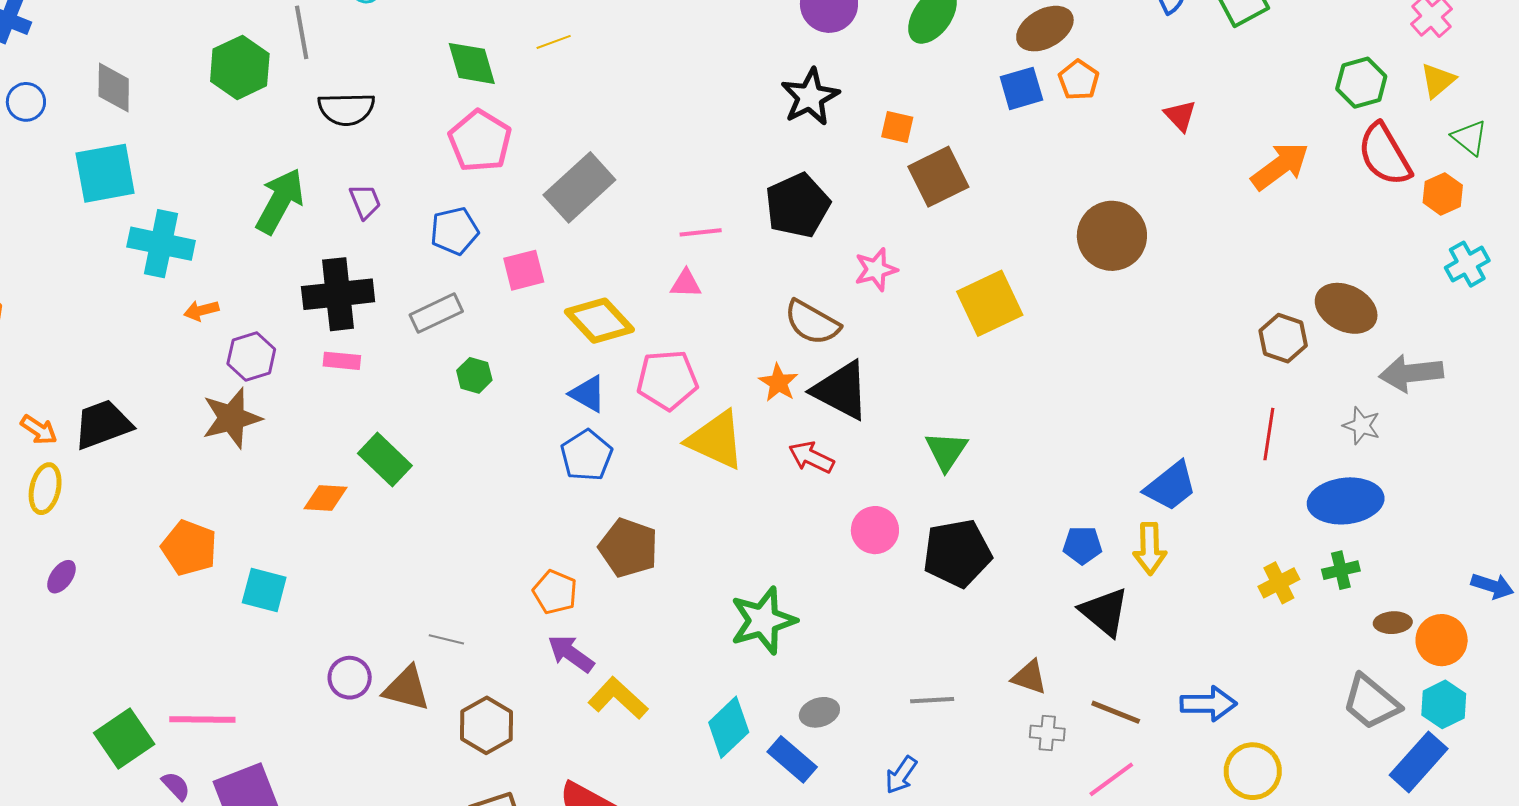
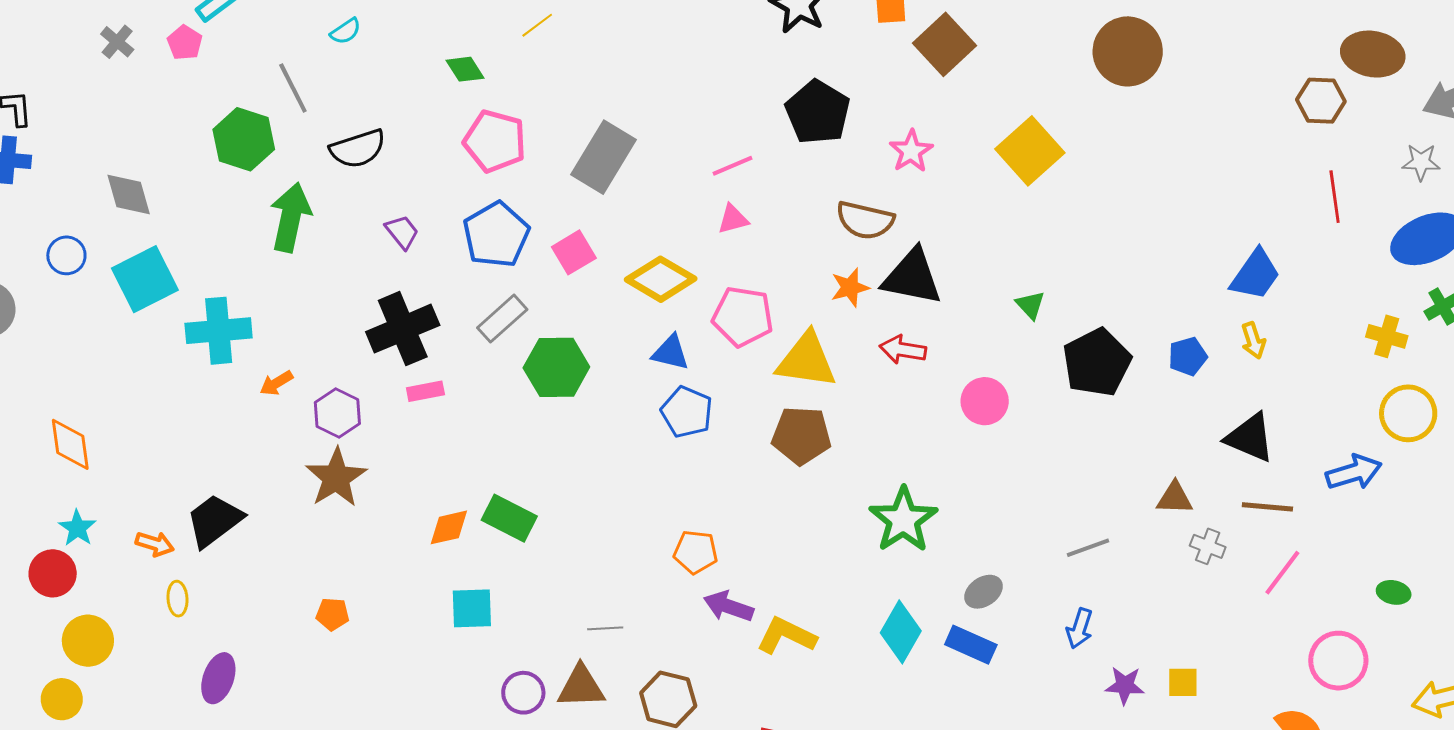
green diamond: (472, 63) -> (465, 69), size x0.7
blue circle: (26, 102) -> (66, 255), moved
green arrow: (280, 201) -> (291, 217), moved
blue pentagon: (454, 231) -> (496, 235), size x1.4
green hexagon: (474, 375) -> (556, 367), size x1.8
pink pentagon: (667, 380) -> (743, 317), turned 30
orange star: (778, 383) -> (850, 288), turned -30
green triangle: (946, 451) -> (1030, 305), size x0.7
green rectangle: (385, 459) -> (509, 518), moved
yellow ellipse: (45, 489) -> (178, 599), size x0.7
orange pentagon: (189, 548) -> (332, 614), size x0.6
brown pentagon: (628, 548) -> (801, 435), moved
yellow arrow: (1150, 549) -> (1253, 340), size x0.7
black pentagon: (957, 553) -> (1097, 362), moved
purple ellipse: (61, 577) -> (218, 678), size x1.4
yellow cross: (1279, 583) -> (1387, 336), turned -30
cyan square: (264, 590) -> (472, 608), moved
black triangle: (1104, 612) -> (1250, 438), moved
gray cross: (1047, 733) -> (1208, 546), turned 32
yellow circle: (1253, 771) -> (1408, 413), moved

